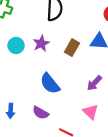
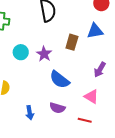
purple star: (41, 43) -> (44, 54), moved
pink triangle: (91, 112) -> (91, 97), moved

